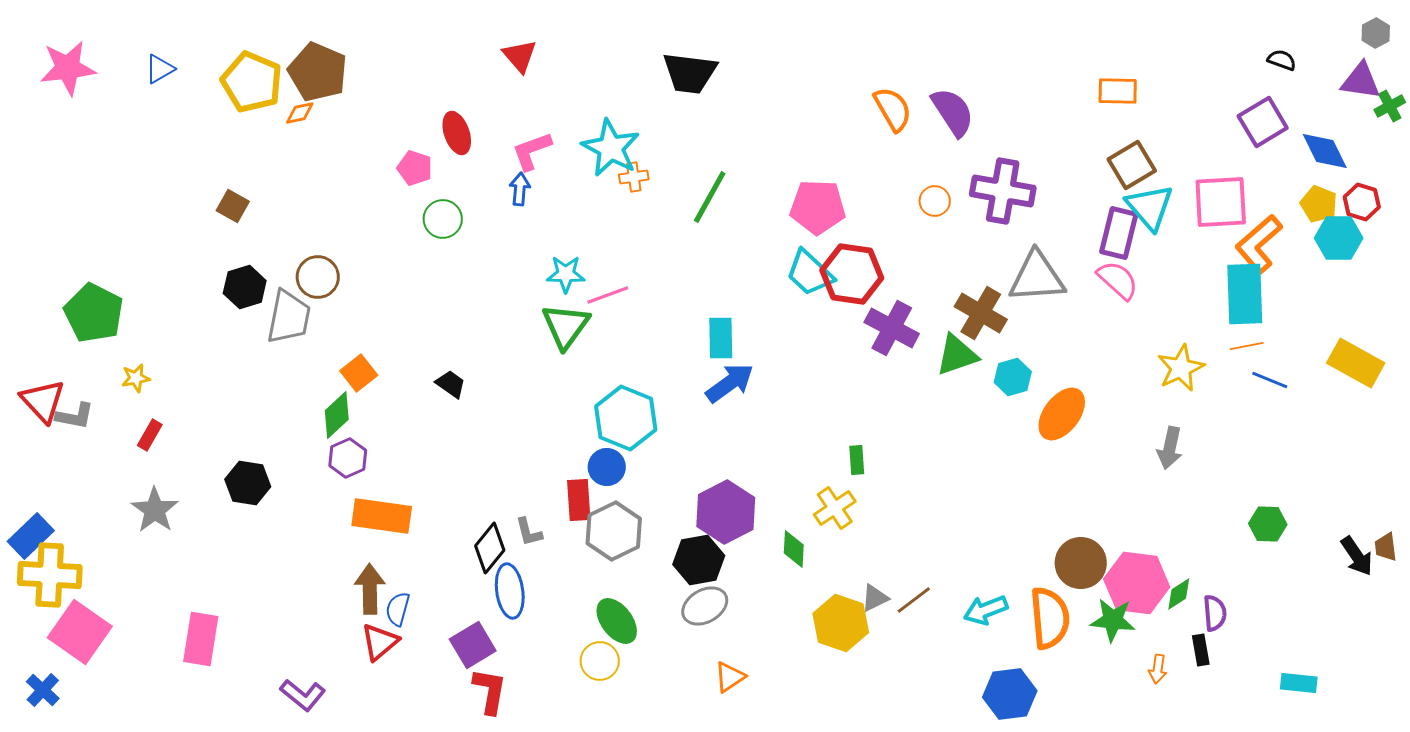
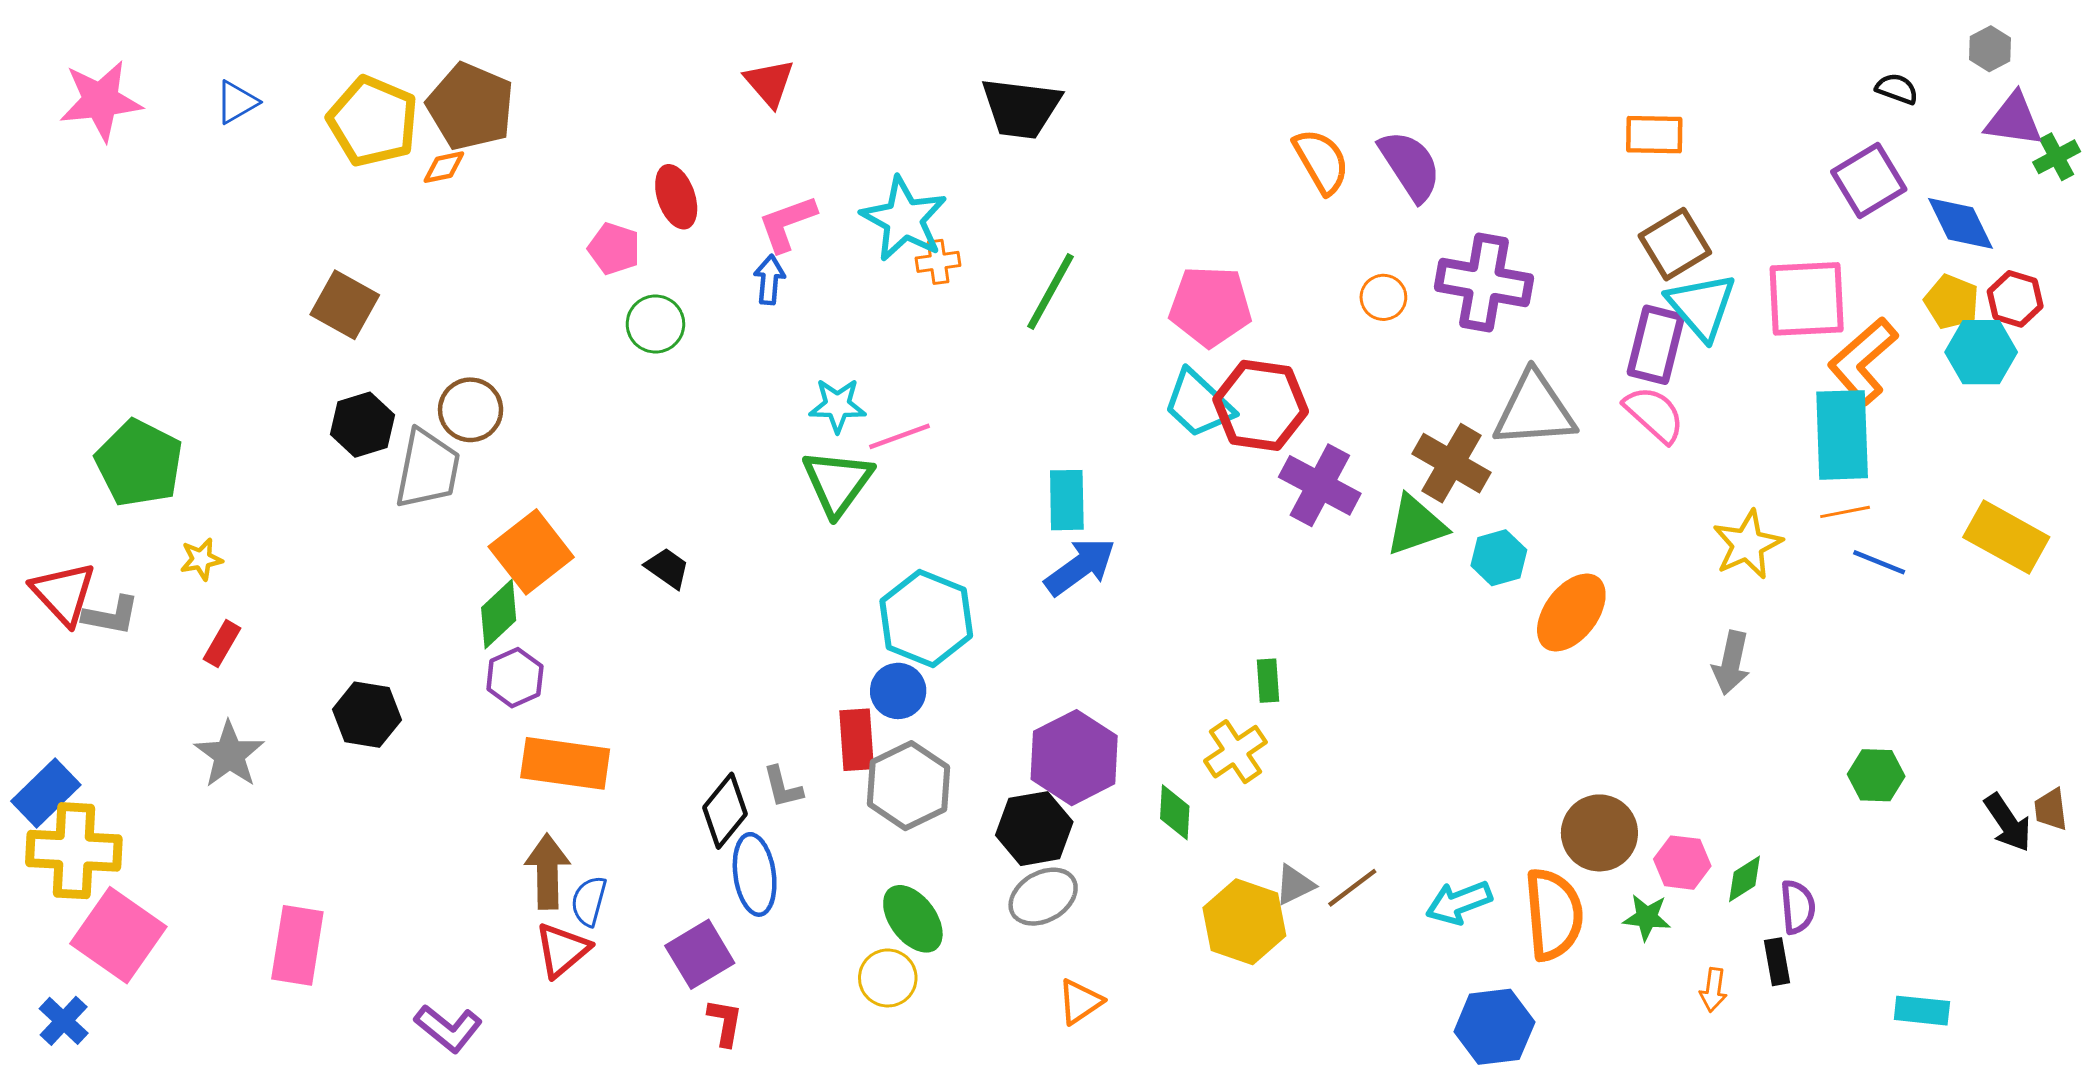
gray hexagon: (1376, 33) -> (1990, 49), moved
brown square: (233, 206) -> (345, 305), size x1.4
orange square: (359, 373) -> (531, 552), size x1.5
pink hexagon: (1137, 583) -> (1682, 863), size x0.6
green star: (1113, 620) -> (1647, 917), size x0.7
red L-shape: (490, 691) -> (725, 1022), size x0.7

